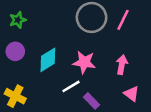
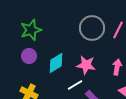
green star: (18, 20) -> (31, 30), size x1.5

